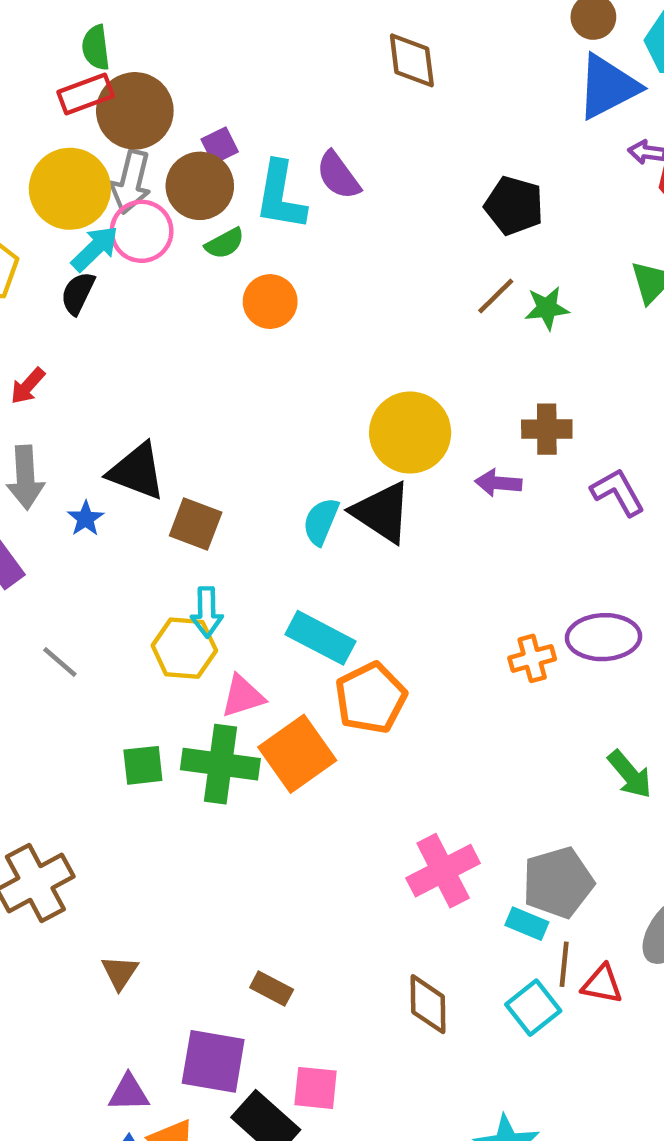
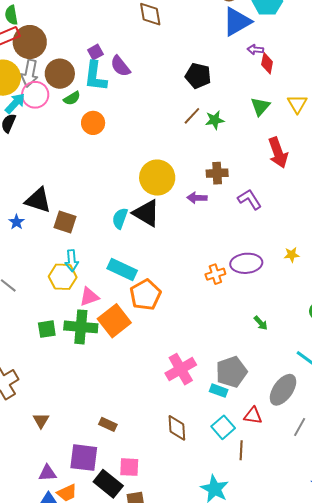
purple square: (220, 146) -> (95, 52), moved
green arrow: (630, 774) -> (261, 323), size x0.7
brown line: (564, 964) -> (241, 450), moved

